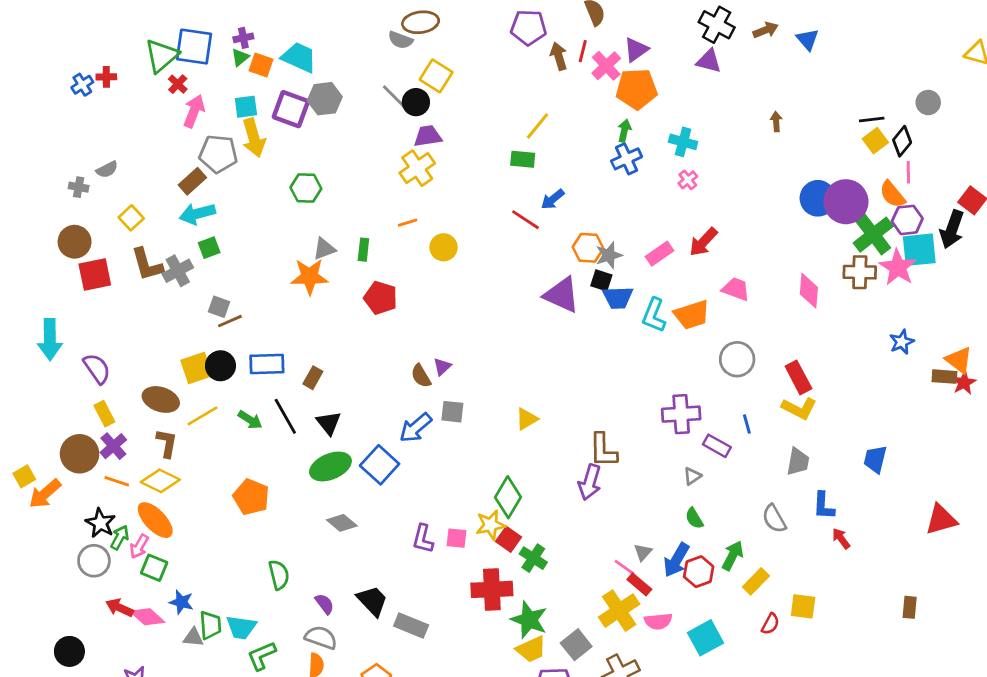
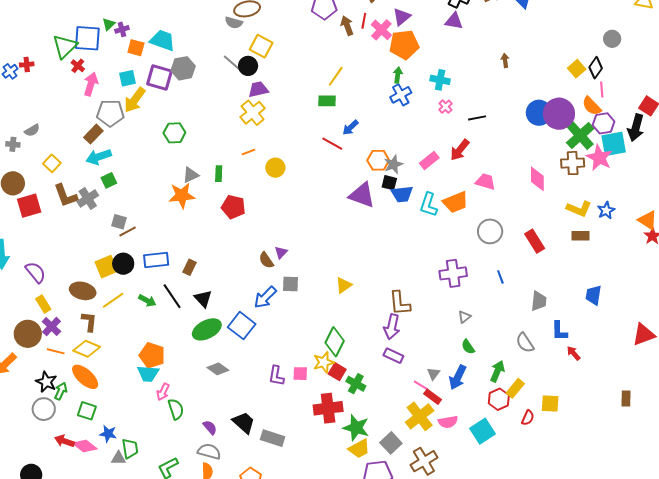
green triangle: (240, 57) -> (109, 24), moved
black line: (872, 119) -> (477, 118), moved
yellow arrow: (254, 138) -> (135, 100), turned 56
brown rectangle: (944, 377) -> (580, 236), moved
yellow L-shape: (799, 408) -> (579, 209), moved
purple rectangle: (717, 446) -> (393, 356), moved
pink arrow: (139, 546) -> (163, 392), moved
red hexagon: (699, 572) -> (499, 399), moved
cyan trapezoid: (241, 627) -> (148, 374), moved

